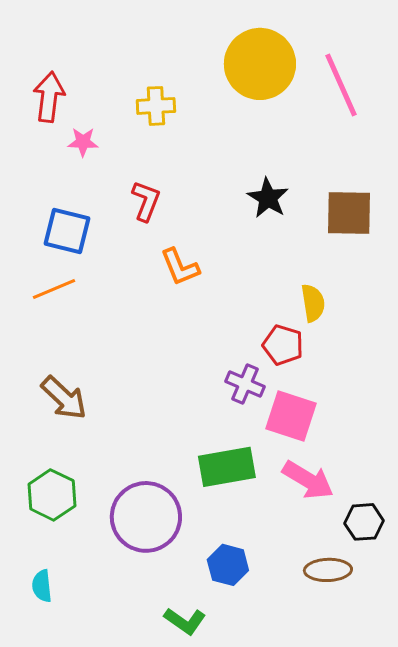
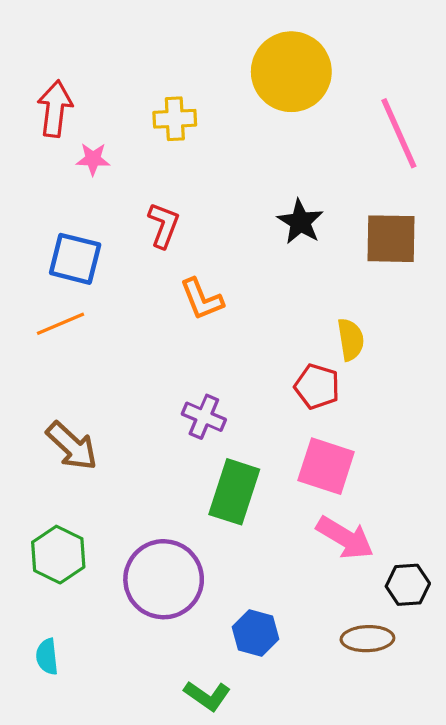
pink line: (341, 85) -> (399, 133), moved
purple cross: (245, 384) -> (204, 417), moved
green rectangle: (227, 467) -> (234, 492), moved, turned -62

